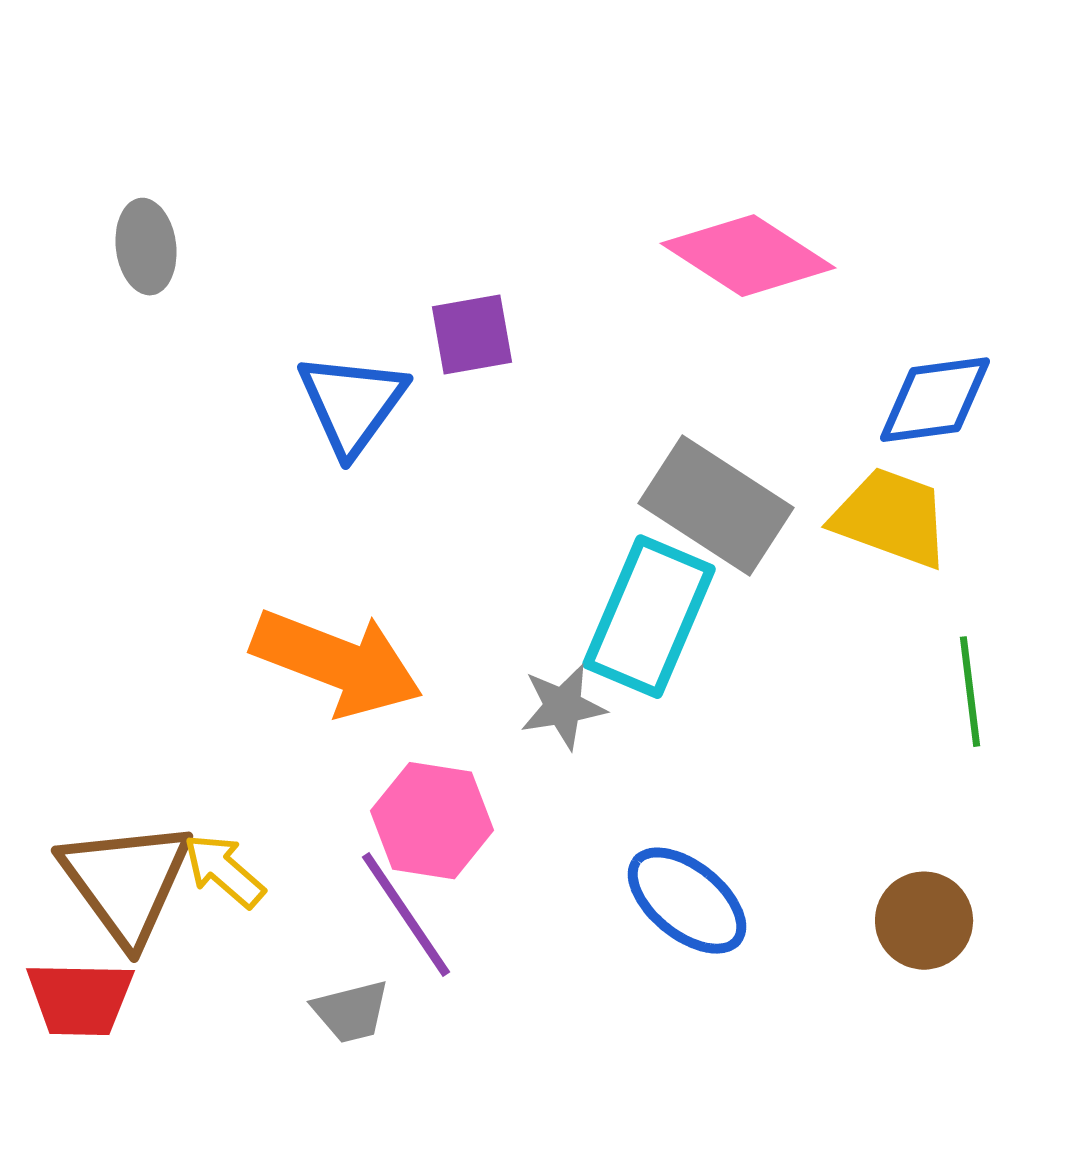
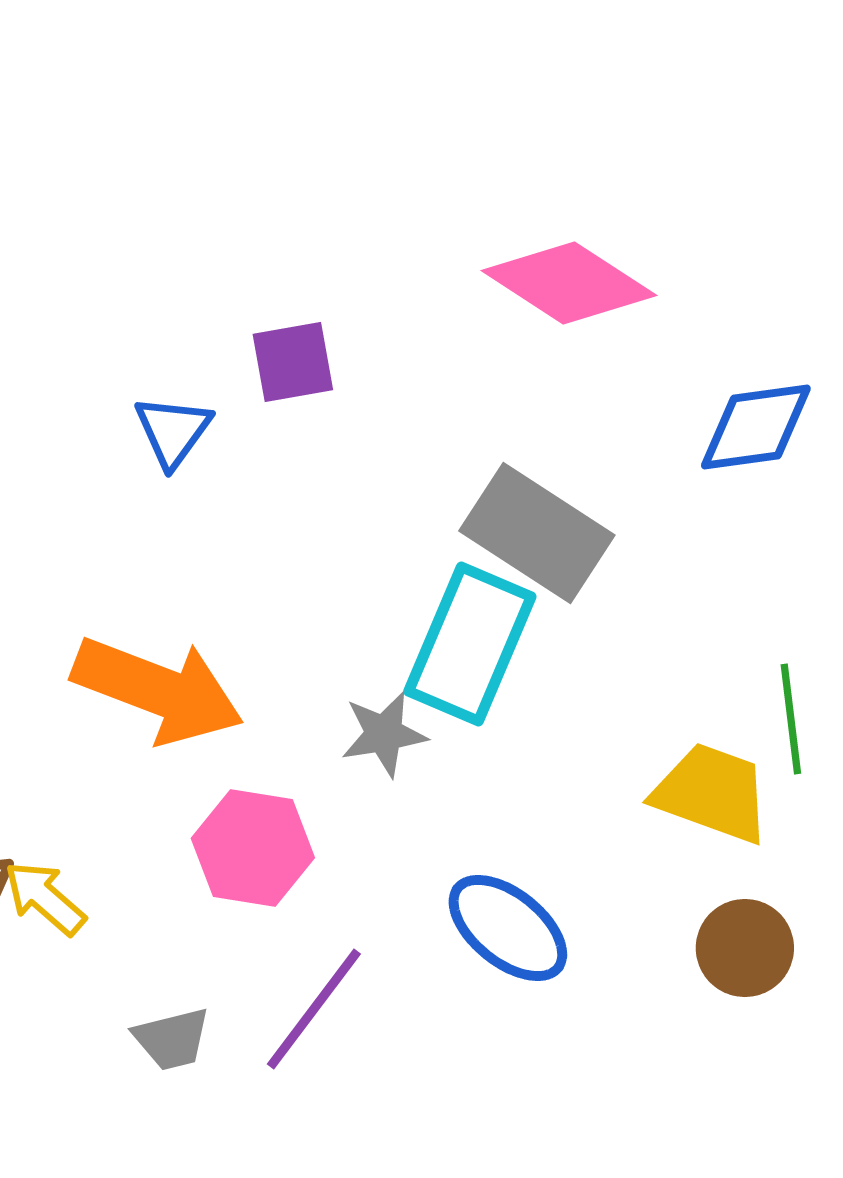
blue triangle: (352, 404) -> (173, 431), size x0.7
yellow trapezoid: (891, 518) -> (712, 793), moved
purple line: (406, 915) -> (314, 1009), moved, turned 71

